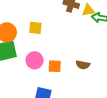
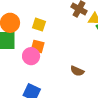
orange square: (55, 66) -> (38, 47), moved

